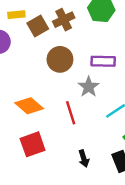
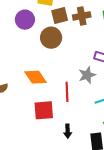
brown circle: (60, 59) -> (51, 38), moved
red square: (33, 144) -> (44, 110), moved

